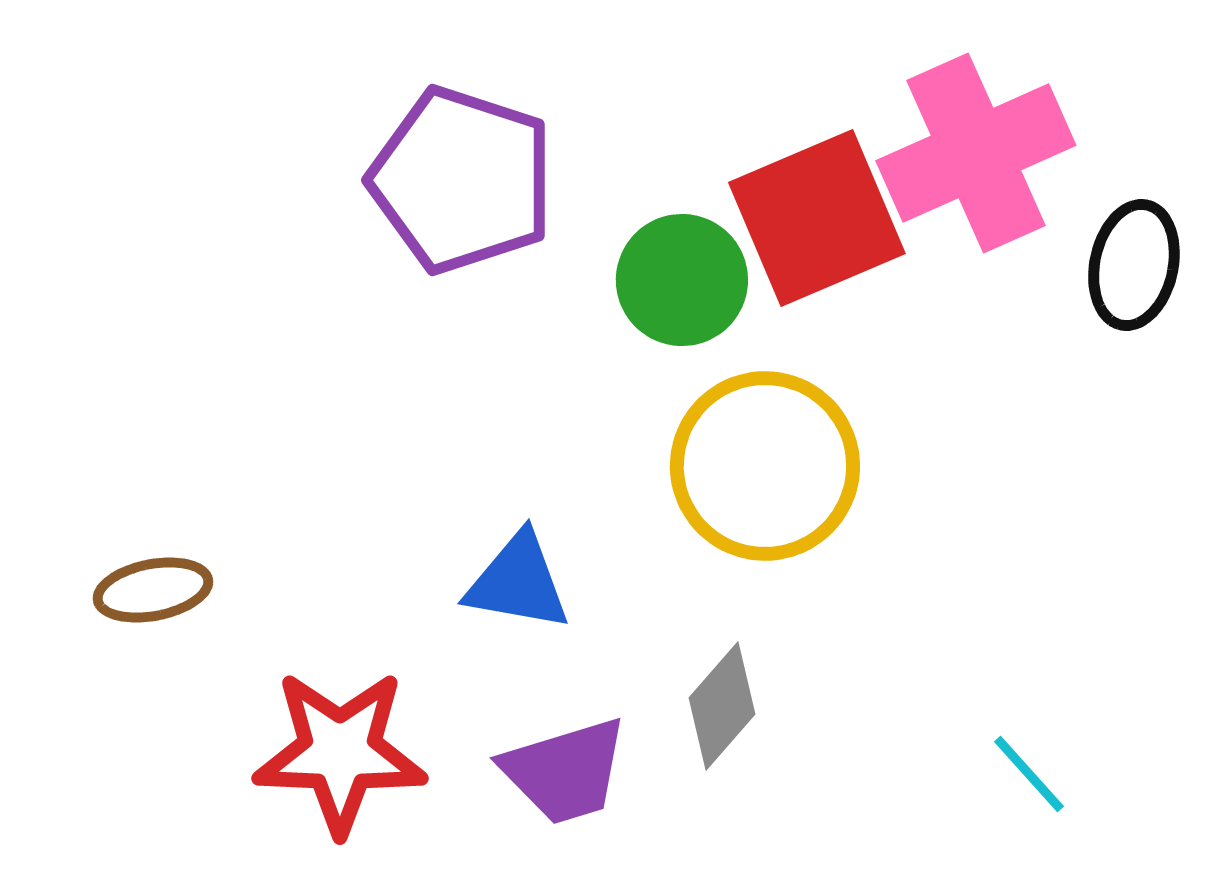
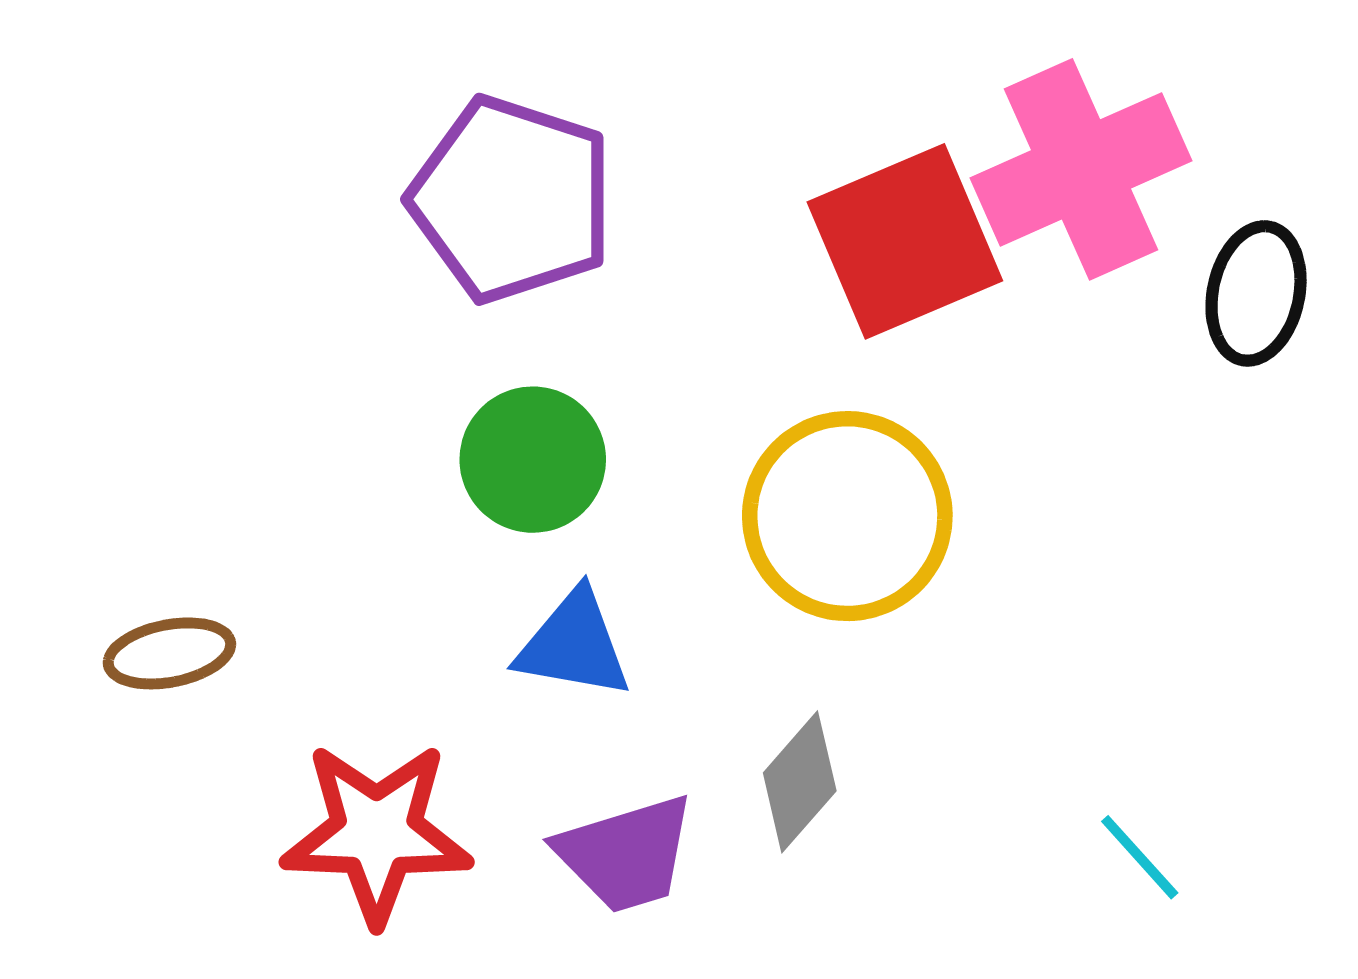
green circle: (682, 280) -> (533, 460), moved

